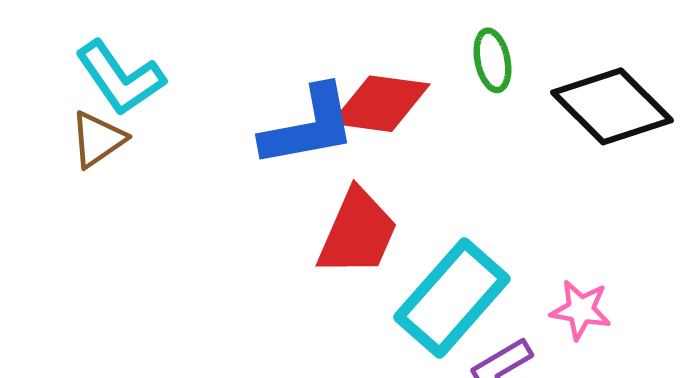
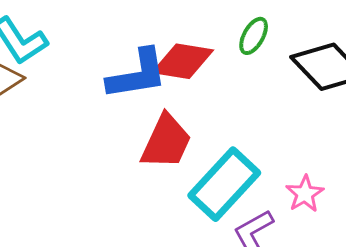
green ellipse: (492, 60) -> (254, 36), turned 39
pink star: (581, 310) -> (305, 194), turned 30

